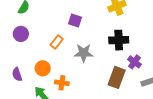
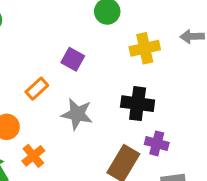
purple cross: (134, 62) -> (157, 143), turned -32
orange cross: (62, 83) -> (33, 156), turned 32

